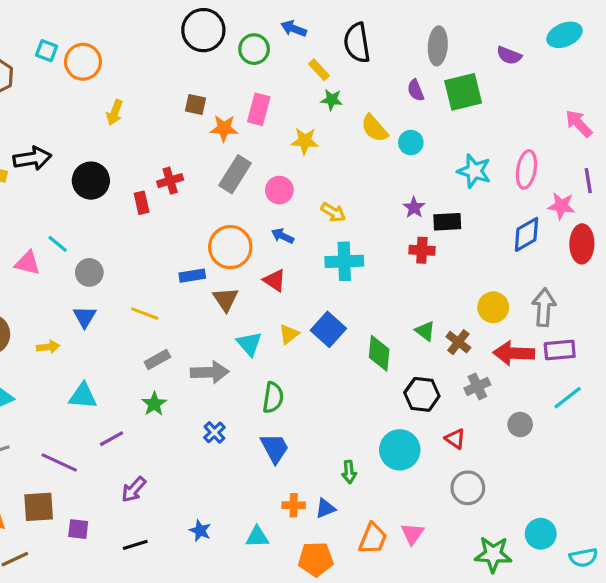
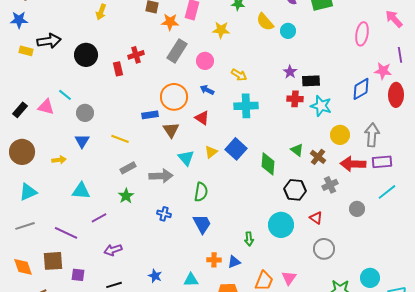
pink ellipse: (526, 169) -> (362, 34), moved
cyan star: (474, 171) -> (321, 106), moved
blue cross: (214, 432) -> (164, 214), turned -32
purple arrow: (134, 489) -> (113, 250), turned 30

